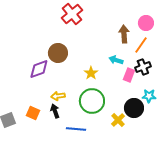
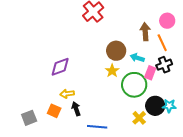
orange line: (141, 45) -> (162, 43), turned -60
brown circle: (58, 53) -> (116, 51), moved
yellow arrow: (58, 96) -> (67, 94), moved
cyan star: (149, 96) -> (169, 106), moved
green circle: (92, 101) -> (134, 85), moved

